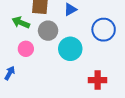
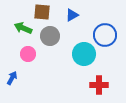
cyan circle: (70, 49) -> (84, 54), moved

